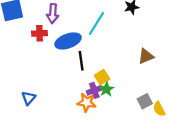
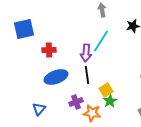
purple arrow: (53, 14) -> (86, 53), moved
blue ellipse: (68, 41) -> (56, 77), moved
purple cross: (94, 90) -> (76, 102), moved

